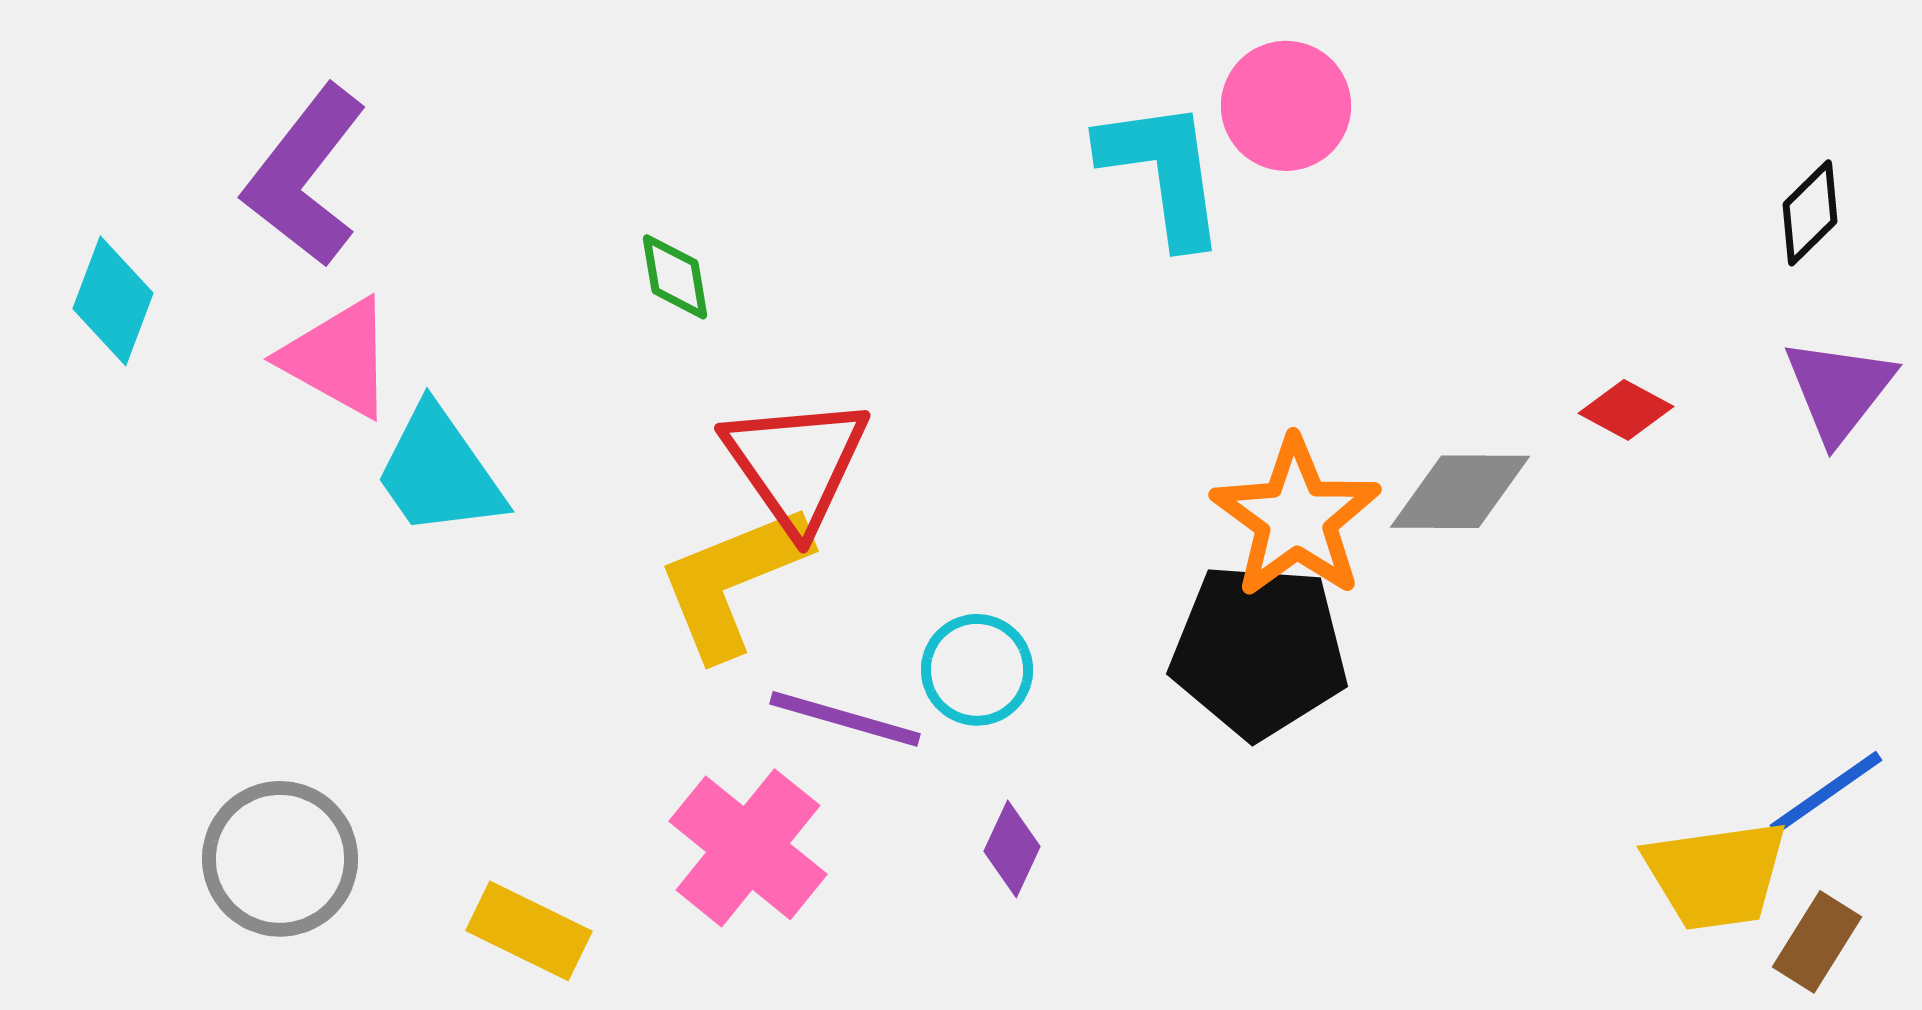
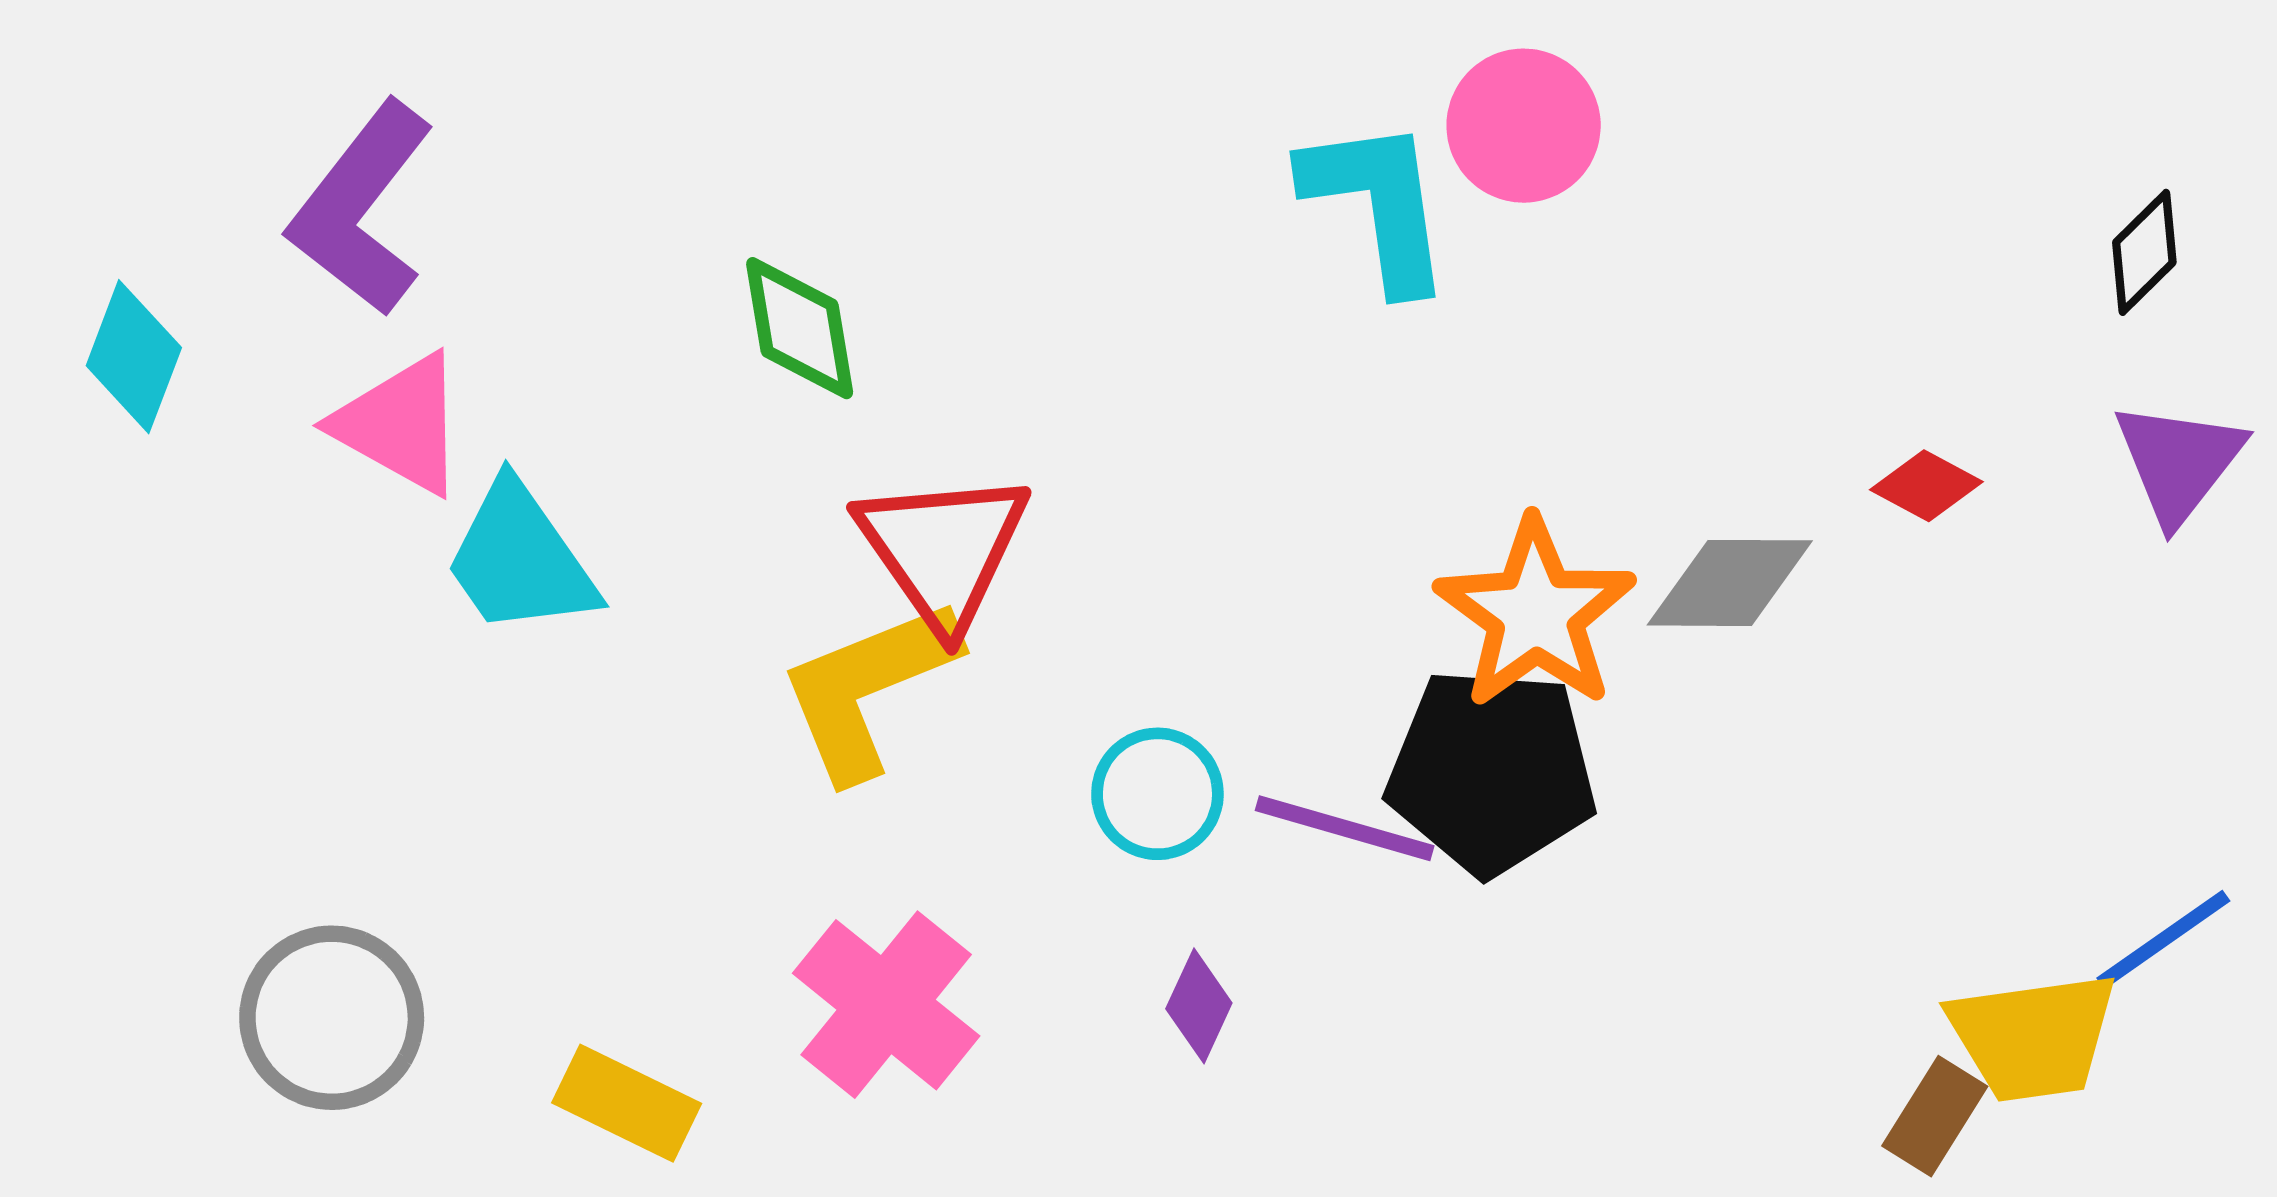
green diamond: (675, 277) -> (800, 328), size x1.4
purple line: (845, 719) -> (1345, 828), moved
brown rectangle: (1817, 942) -> (1935, 1116), moved

